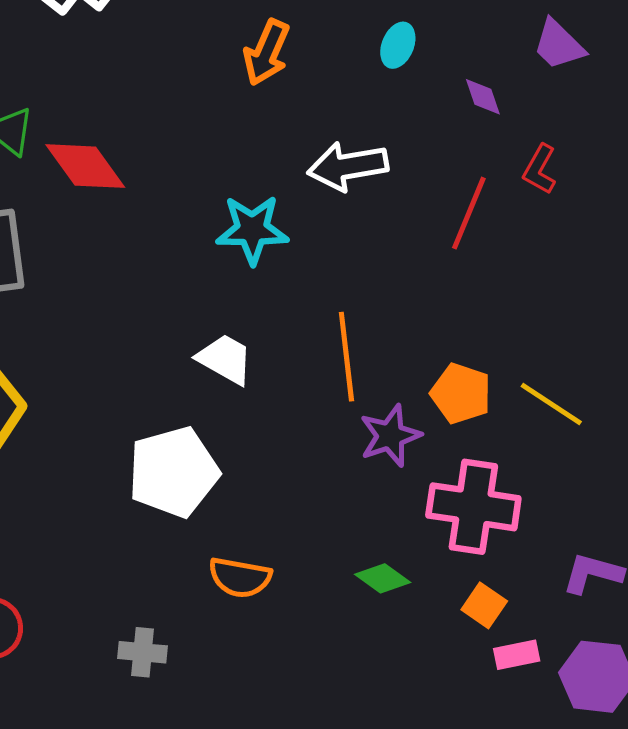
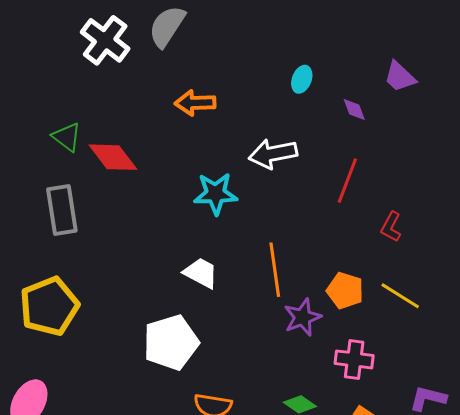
orange arrow: (267, 53) -> (195, 103), moved, turned 66
red L-shape: (540, 169) -> (391, 227), moved
pink cross: (473, 507) -> (354, 359), size x0.7

